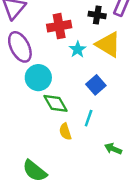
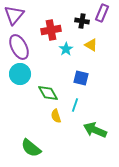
yellow triangle: (108, 44) -> (91, 45), size x0.6
cyan circle: (38, 78) -> (20, 74), moved
blue square: (96, 85) -> (81, 78), turned -35
green arrow: (113, 149) -> (95, 130), size x1.6

